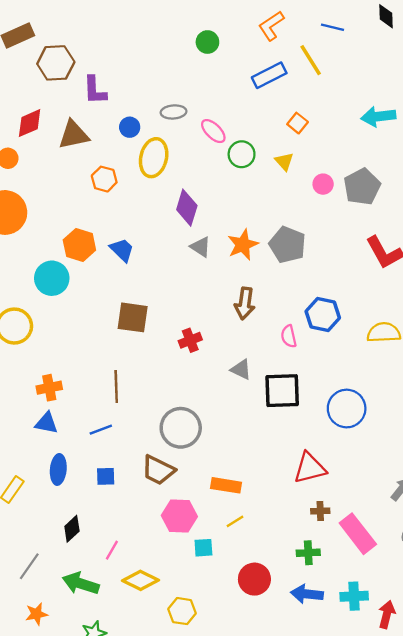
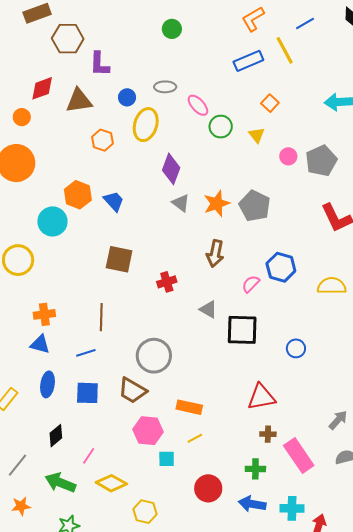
blue line: (332, 27) -> (305, 24), turned -48
green circle: (207, 42) -> (172, 29), moved
pink semicircle: (289, 336) -> (251, 284), turned 54
blue circle: (347, 409) -> (296, 348), size x0.6
blue square: (106, 476) -> (87, 393), size x1.4

